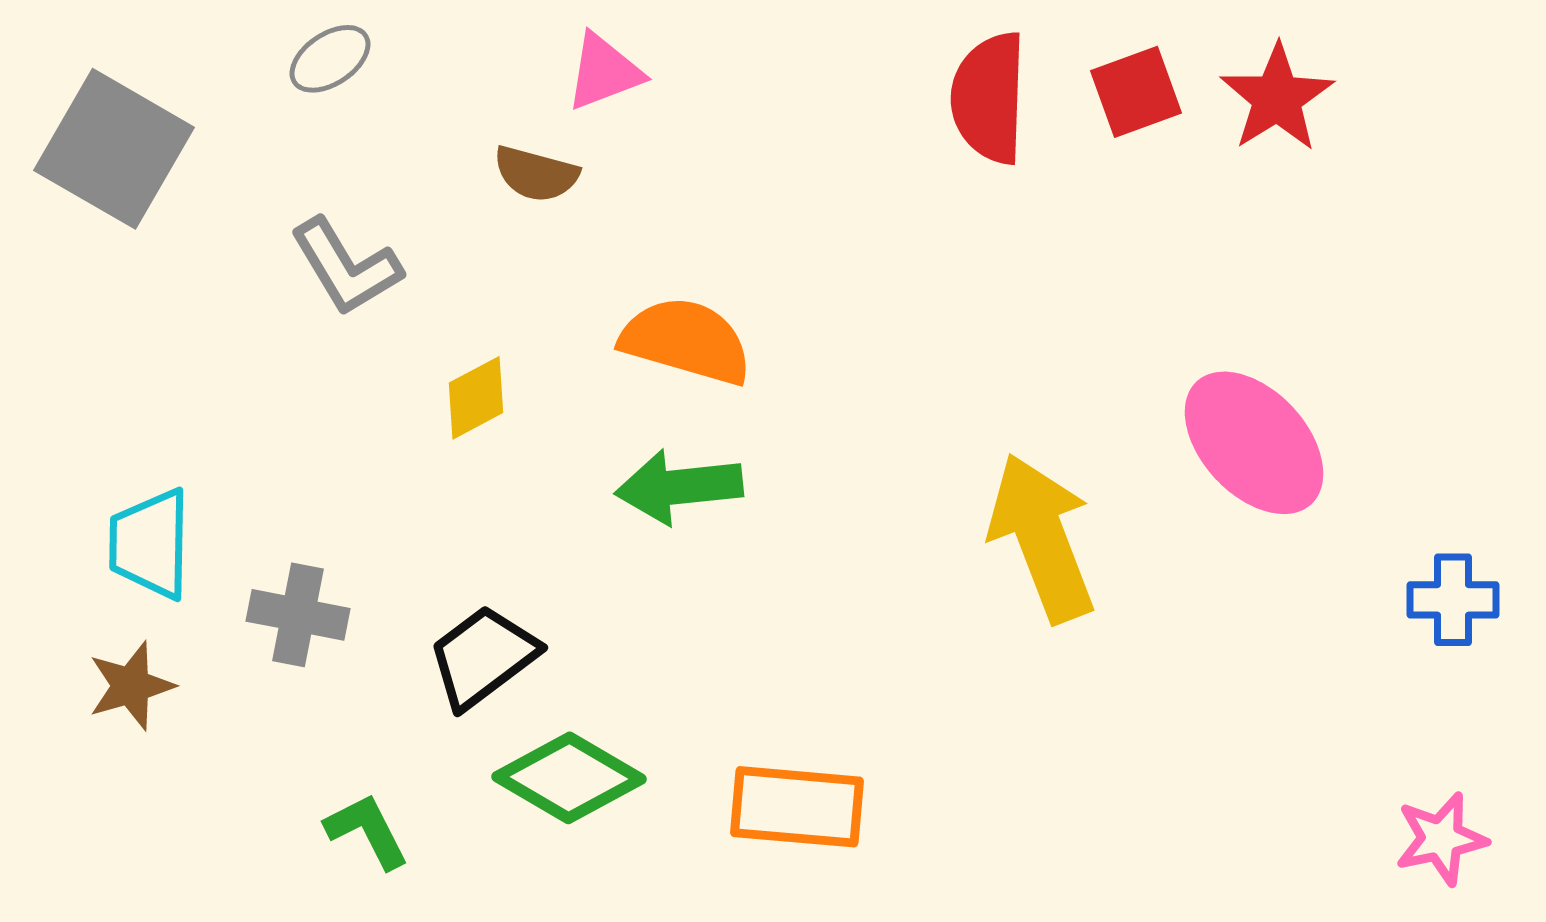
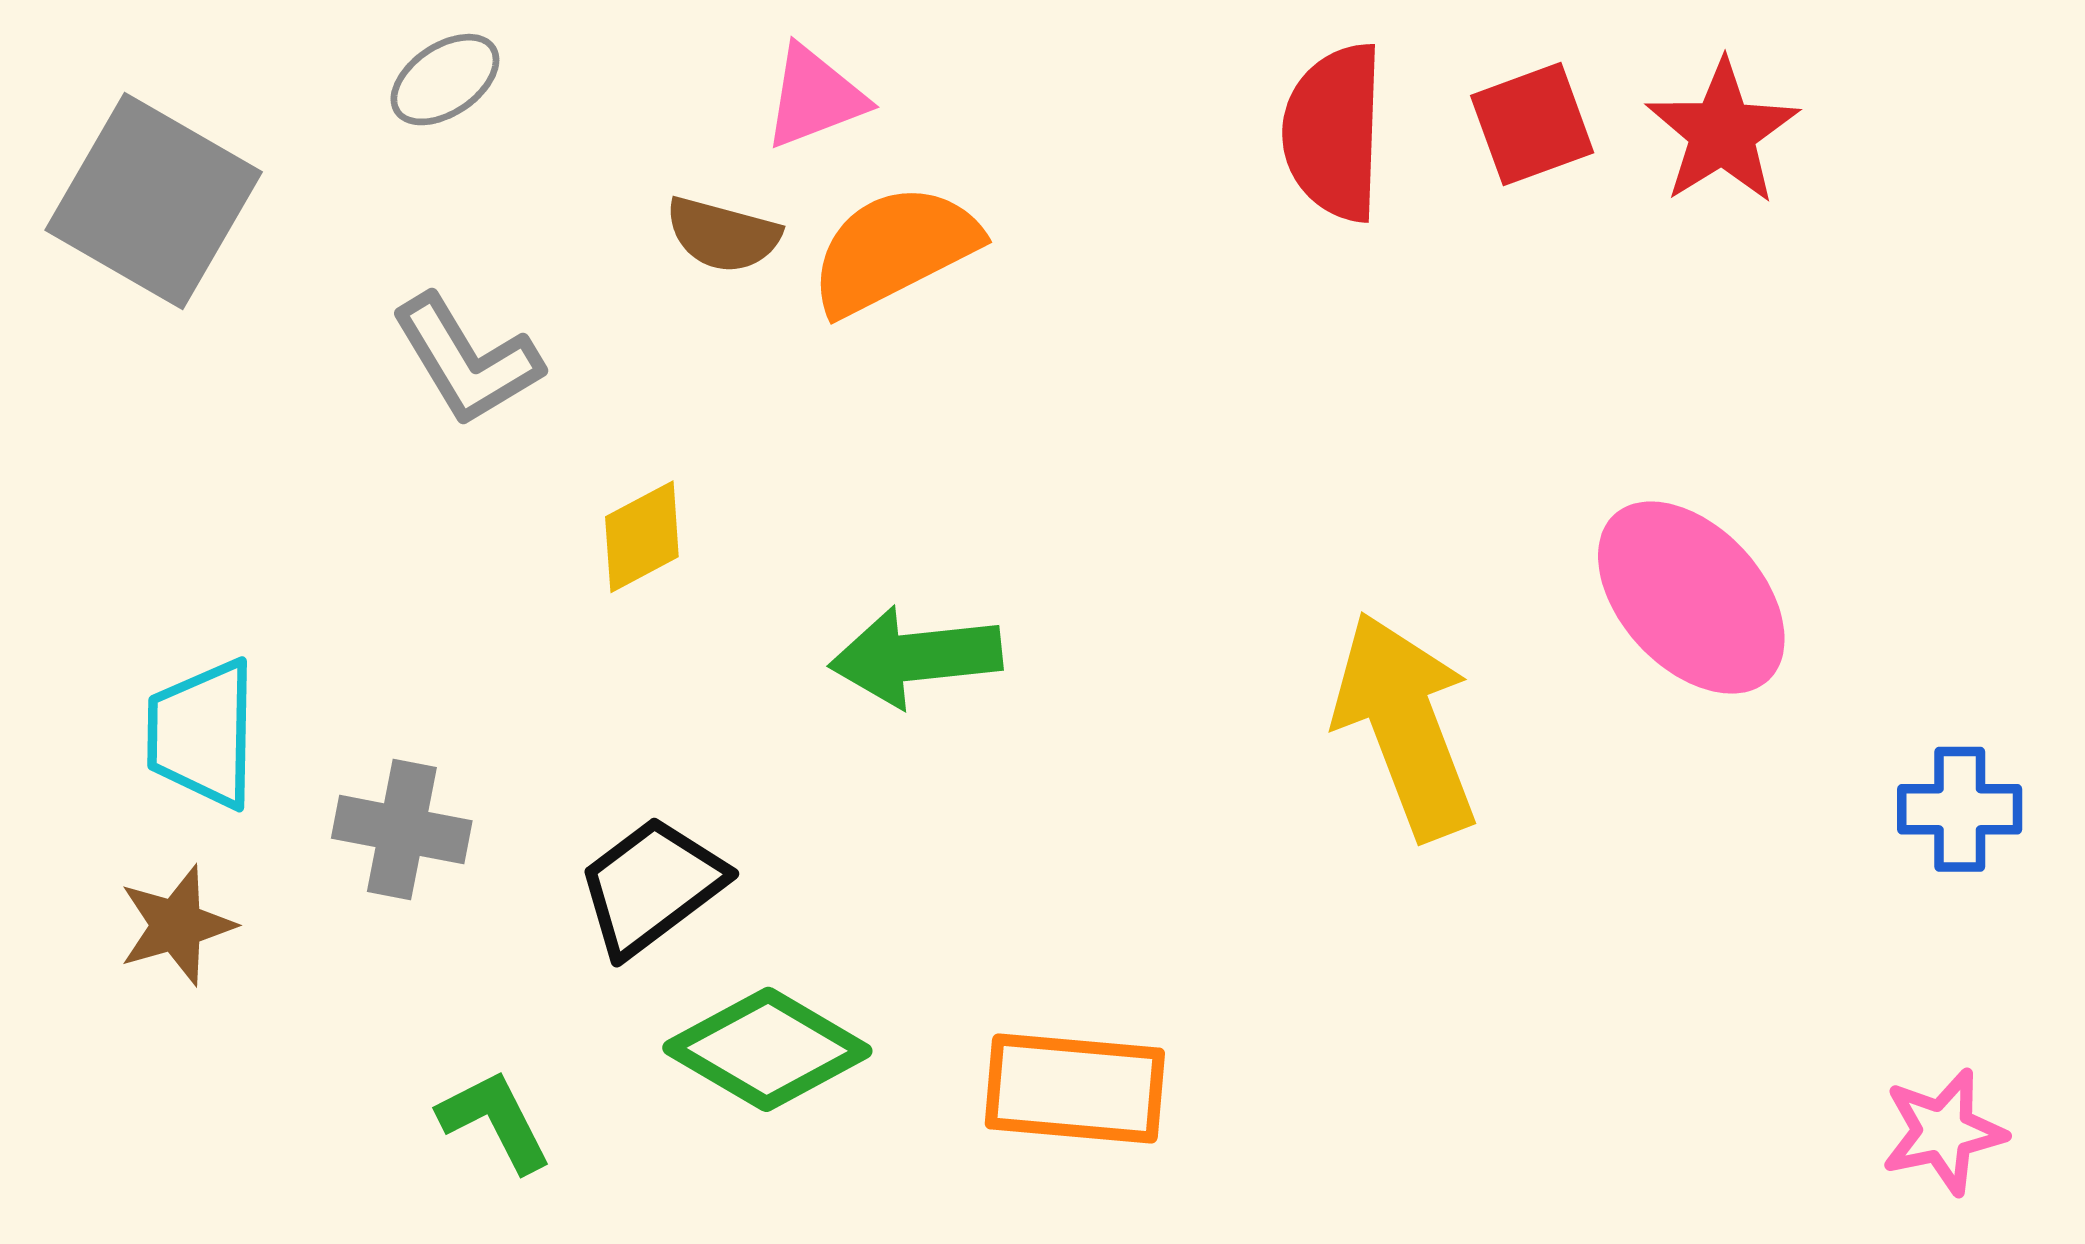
orange semicircle: (686, 341) -> (894, 250), moved, turned -43

